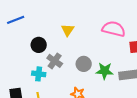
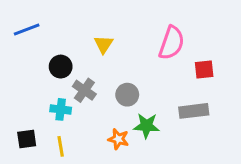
pink semicircle: (114, 29) -> (172, 43), turned 95
green star: (105, 71) -> (146, 126), moved

